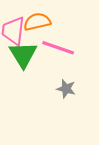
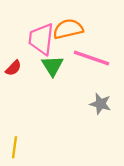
green triangle: (23, 55) -> (52, 66), size x0.7

